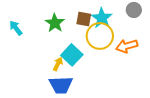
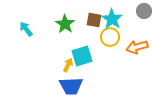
yellow circle: (100, 36) -> (110, 37), size x0.7
cyan square: (72, 55) -> (82, 56), turned 30

